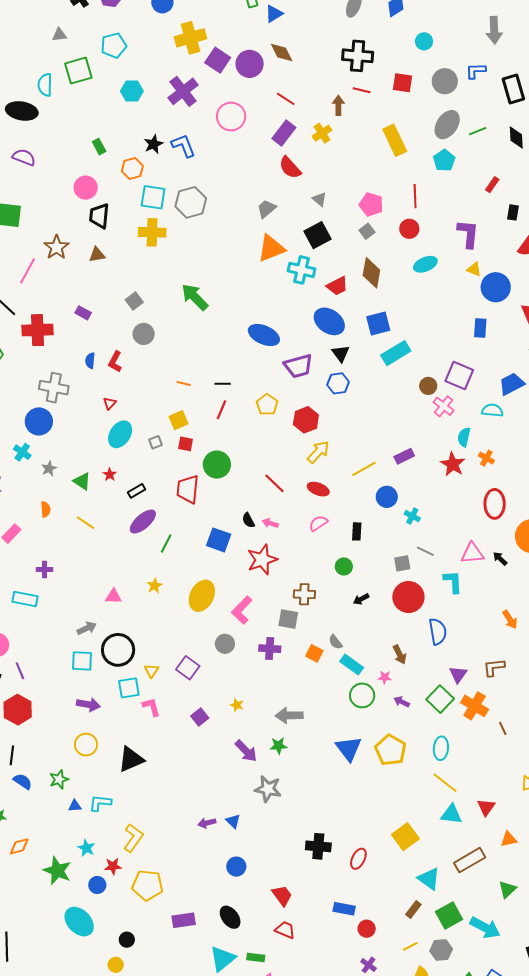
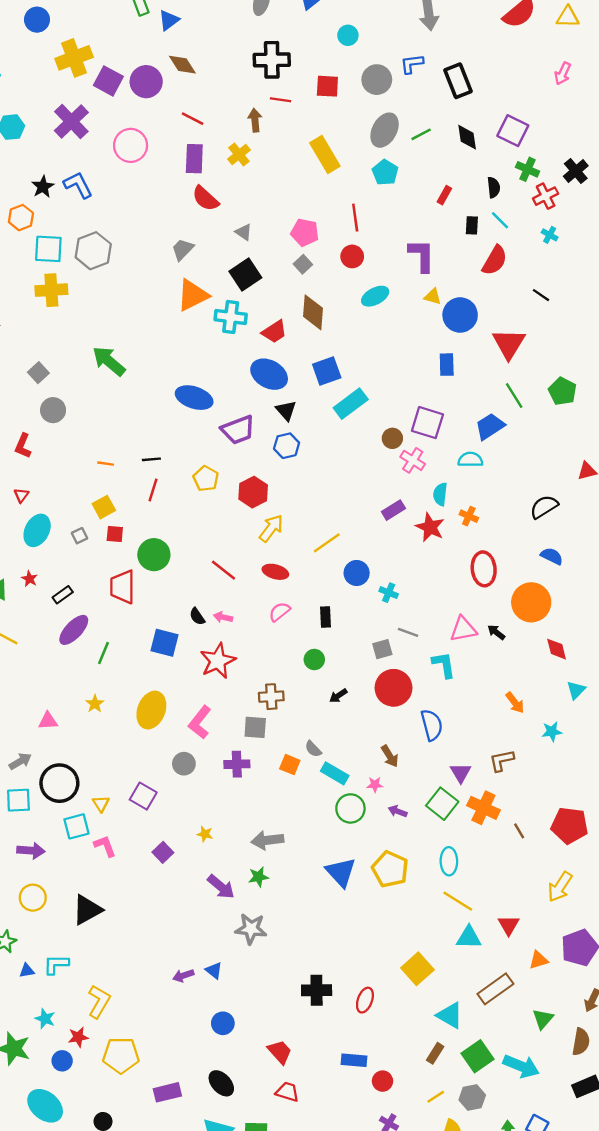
purple rectangle: (284, 133) -> (194, 159), turned -30
purple rectangle: (404, 456) -> (393, 510), moved

